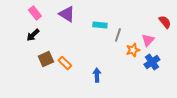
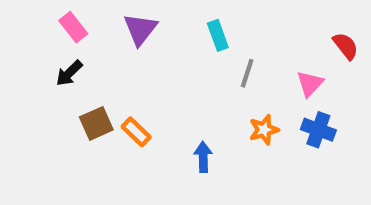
purple triangle: (67, 14) -> (140, 29), turned 36
cyan rectangle: (100, 25) -> (218, 35), moved, turned 64
orange star: (133, 50) -> (264, 130), moved
blue cross: (152, 62) -> (318, 130), turned -35

